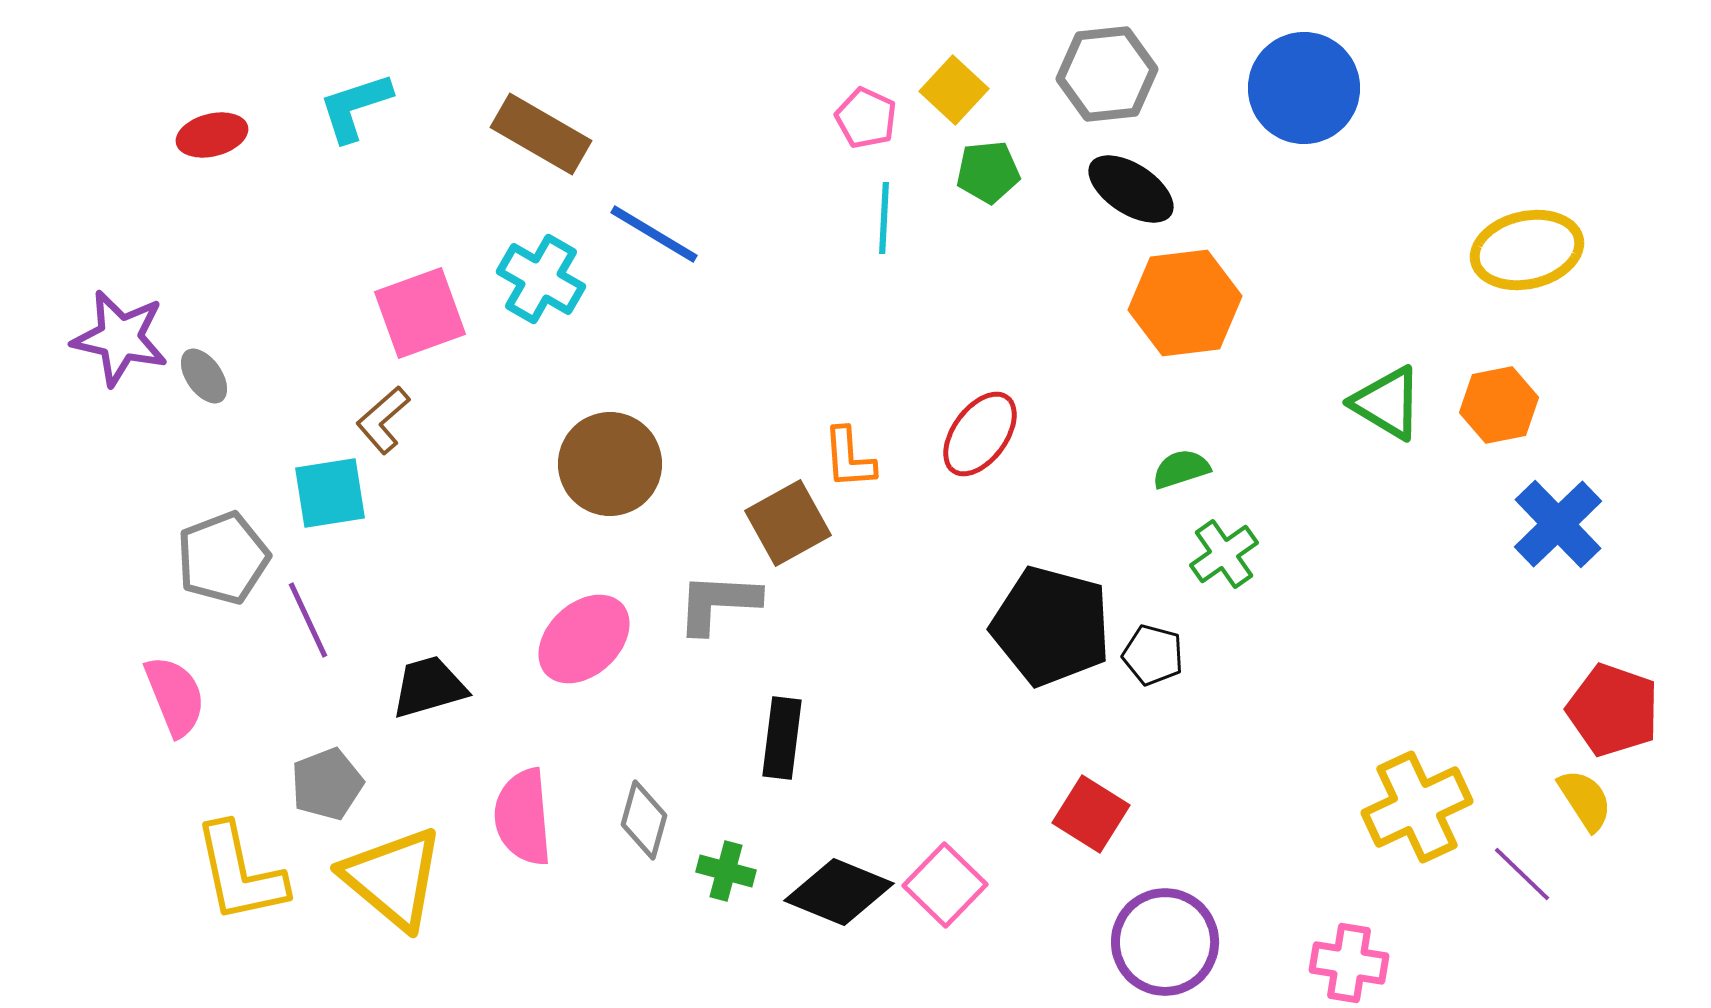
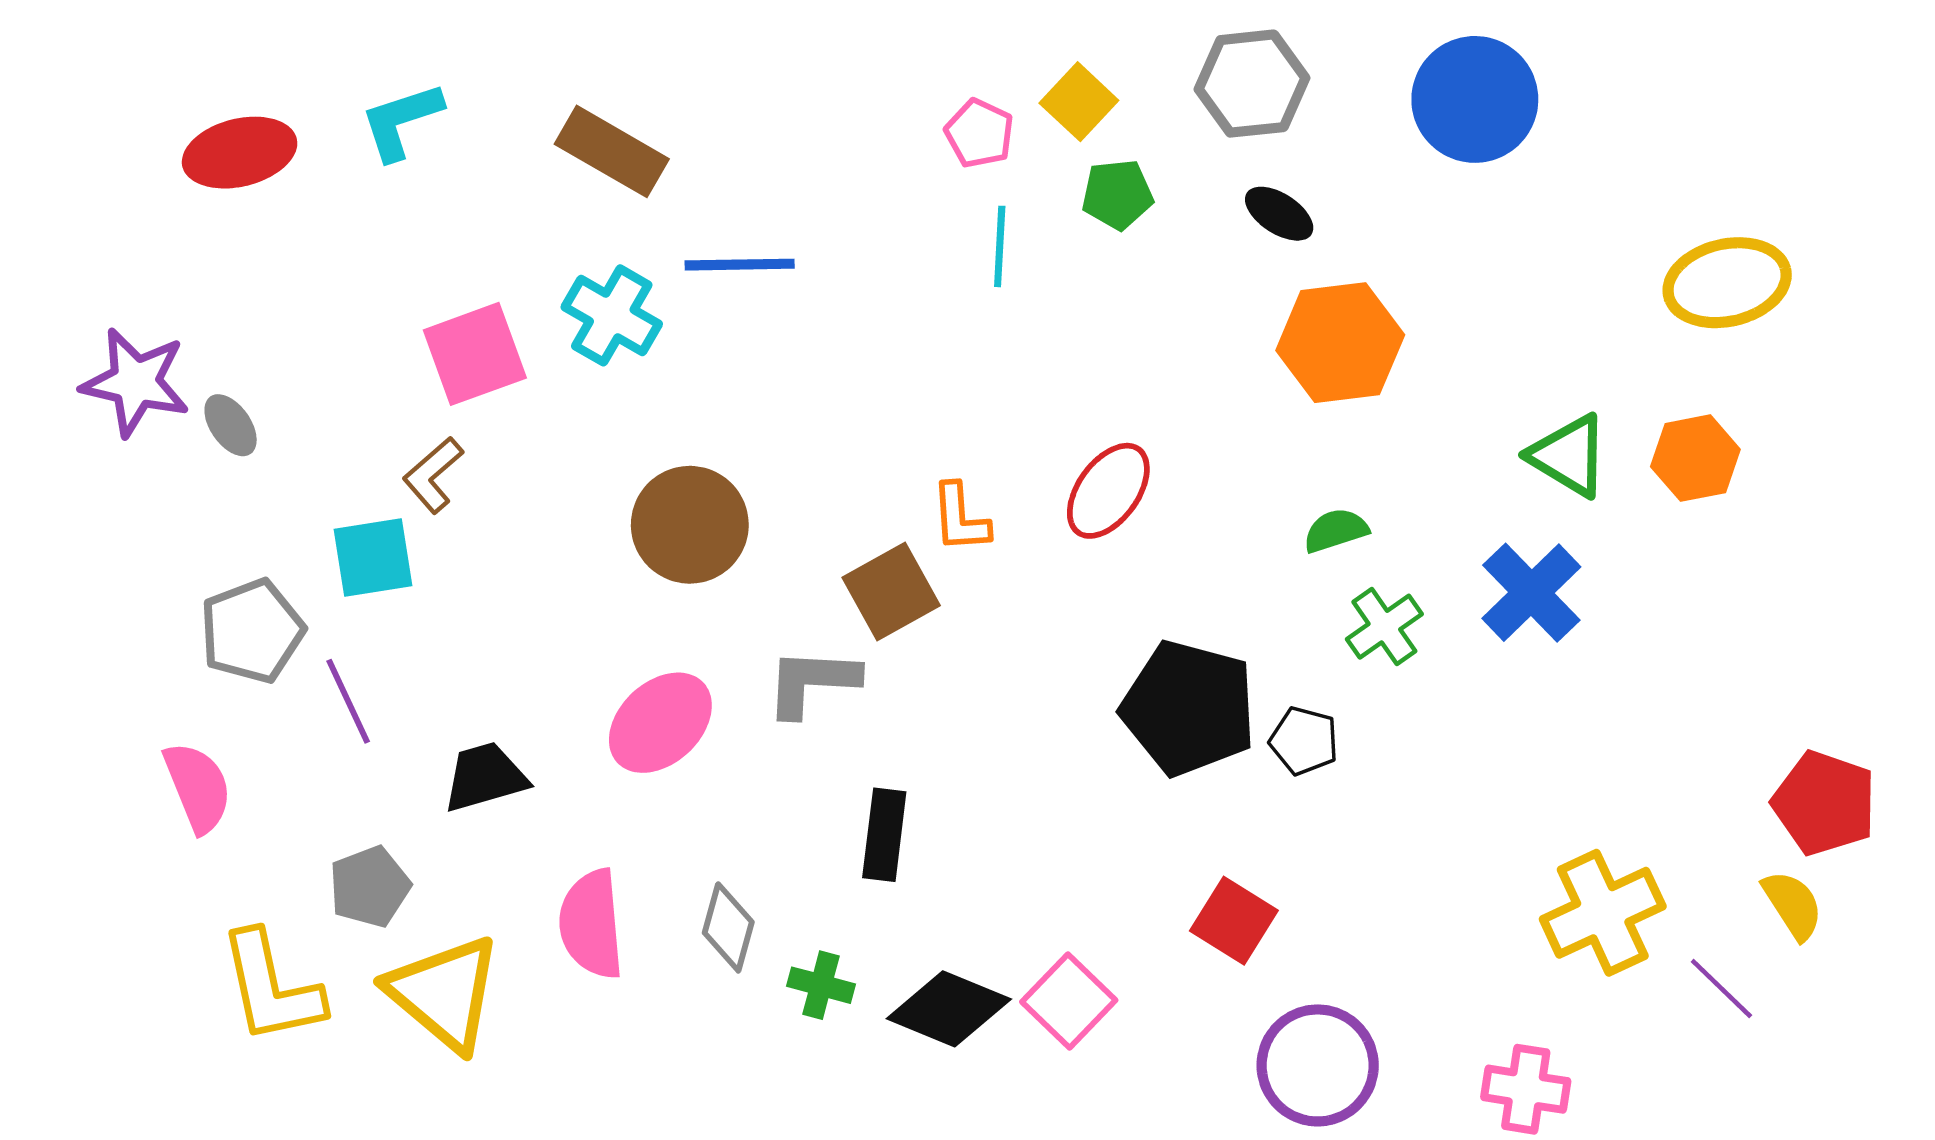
red ellipse: (212, 135) -> (240, 153), size x1.4
black ellipse: (1131, 189) -> (1279, 214), size x0.7
blue line: (654, 234) -> (740, 265), turned -32
blue cross: (1558, 524) -> (1531, 593), moved

